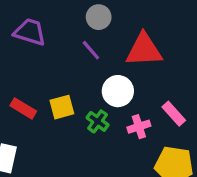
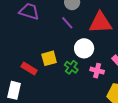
red rectangle: (23, 108) -> (29, 69), moved
pink cross: (139, 127) -> (97, 71), turned 32

